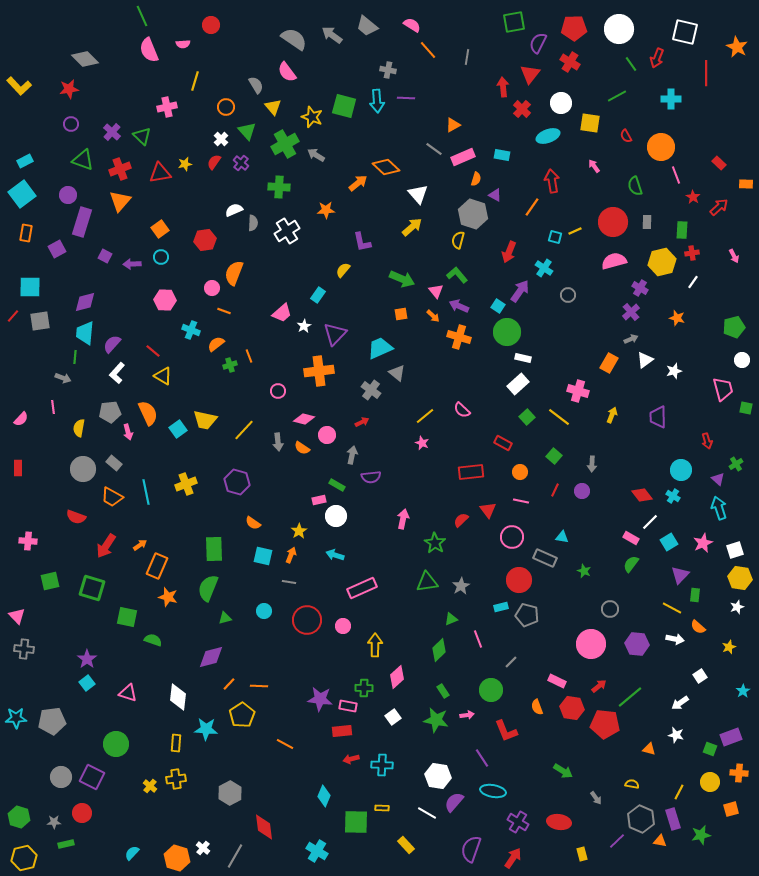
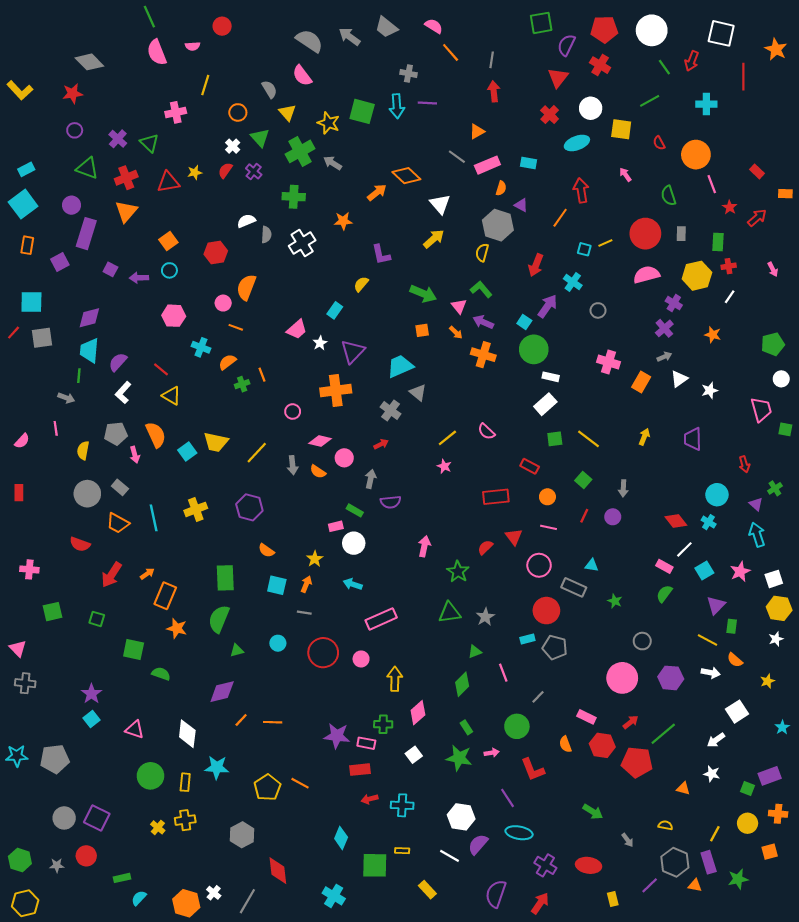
red arrow: (503, 87) -> (494, 91), moved
pink cross: (578, 391) -> (609, 362), moved
green square: (527, 417) -> (555, 439), turned 35
green square: (92, 588) -> (97, 619), size x0.6
white square: (700, 676) -> (737, 712), size x1.5
yellow pentagon: (242, 715) -> (267, 787), moved
green circle: (116, 744) -> (150, 776), moved
green rectangle: (66, 844) -> (122, 878), moved

